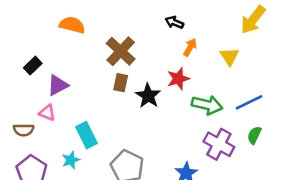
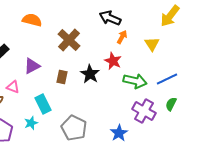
black arrow: (174, 22) -> (110, 18), size x1.5
red star: (178, 79) -> (113, 61), turned -30
brown rectangle: (121, 83) -> (62, 77), moved
purple triangle: (58, 85) -> (32, 66), moved

